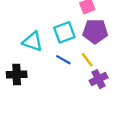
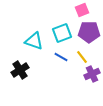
black cross: (17, 75) -> (20, 70), turned -30

